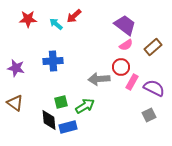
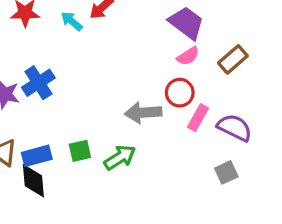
blue cross: (53, 61) -> (38, 83), moved, turned -30
black diamond: (49, 120) -> (33, 181), moved
blue rectangle: (68, 127) -> (37, 156), moved

